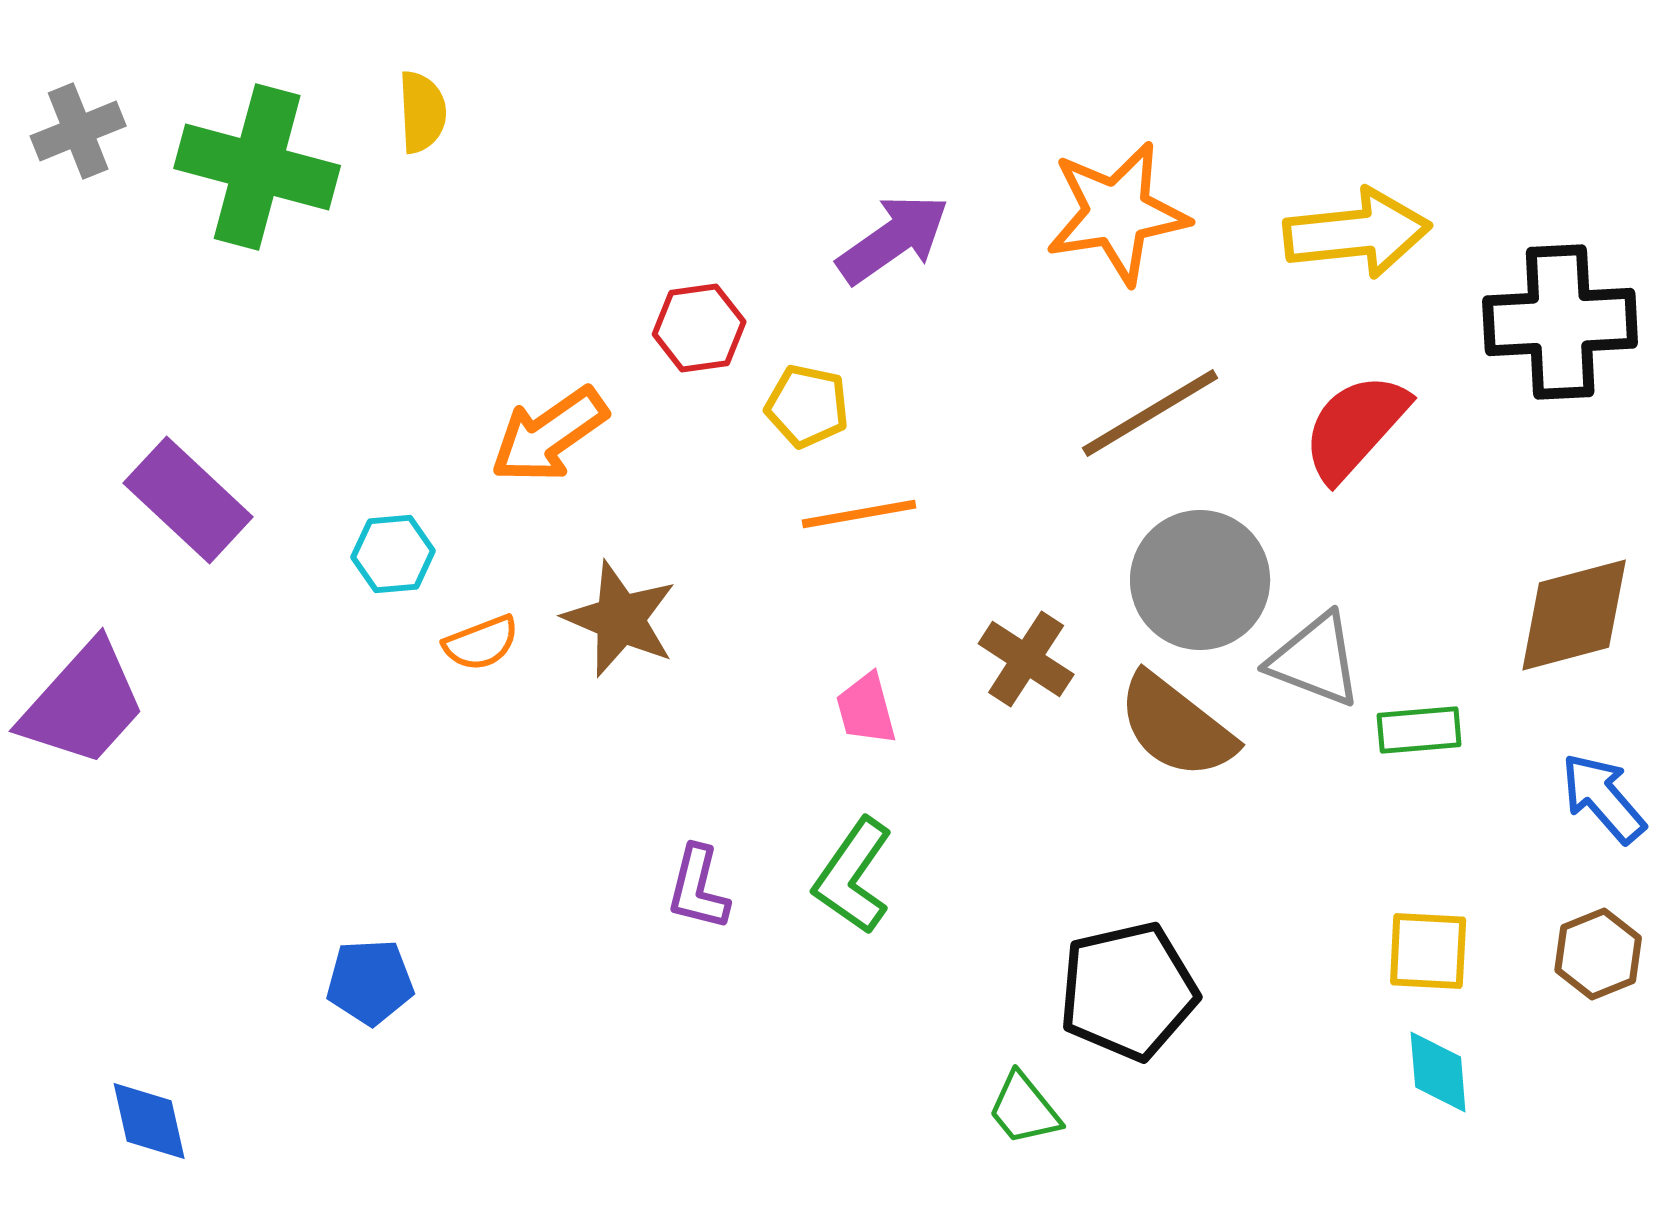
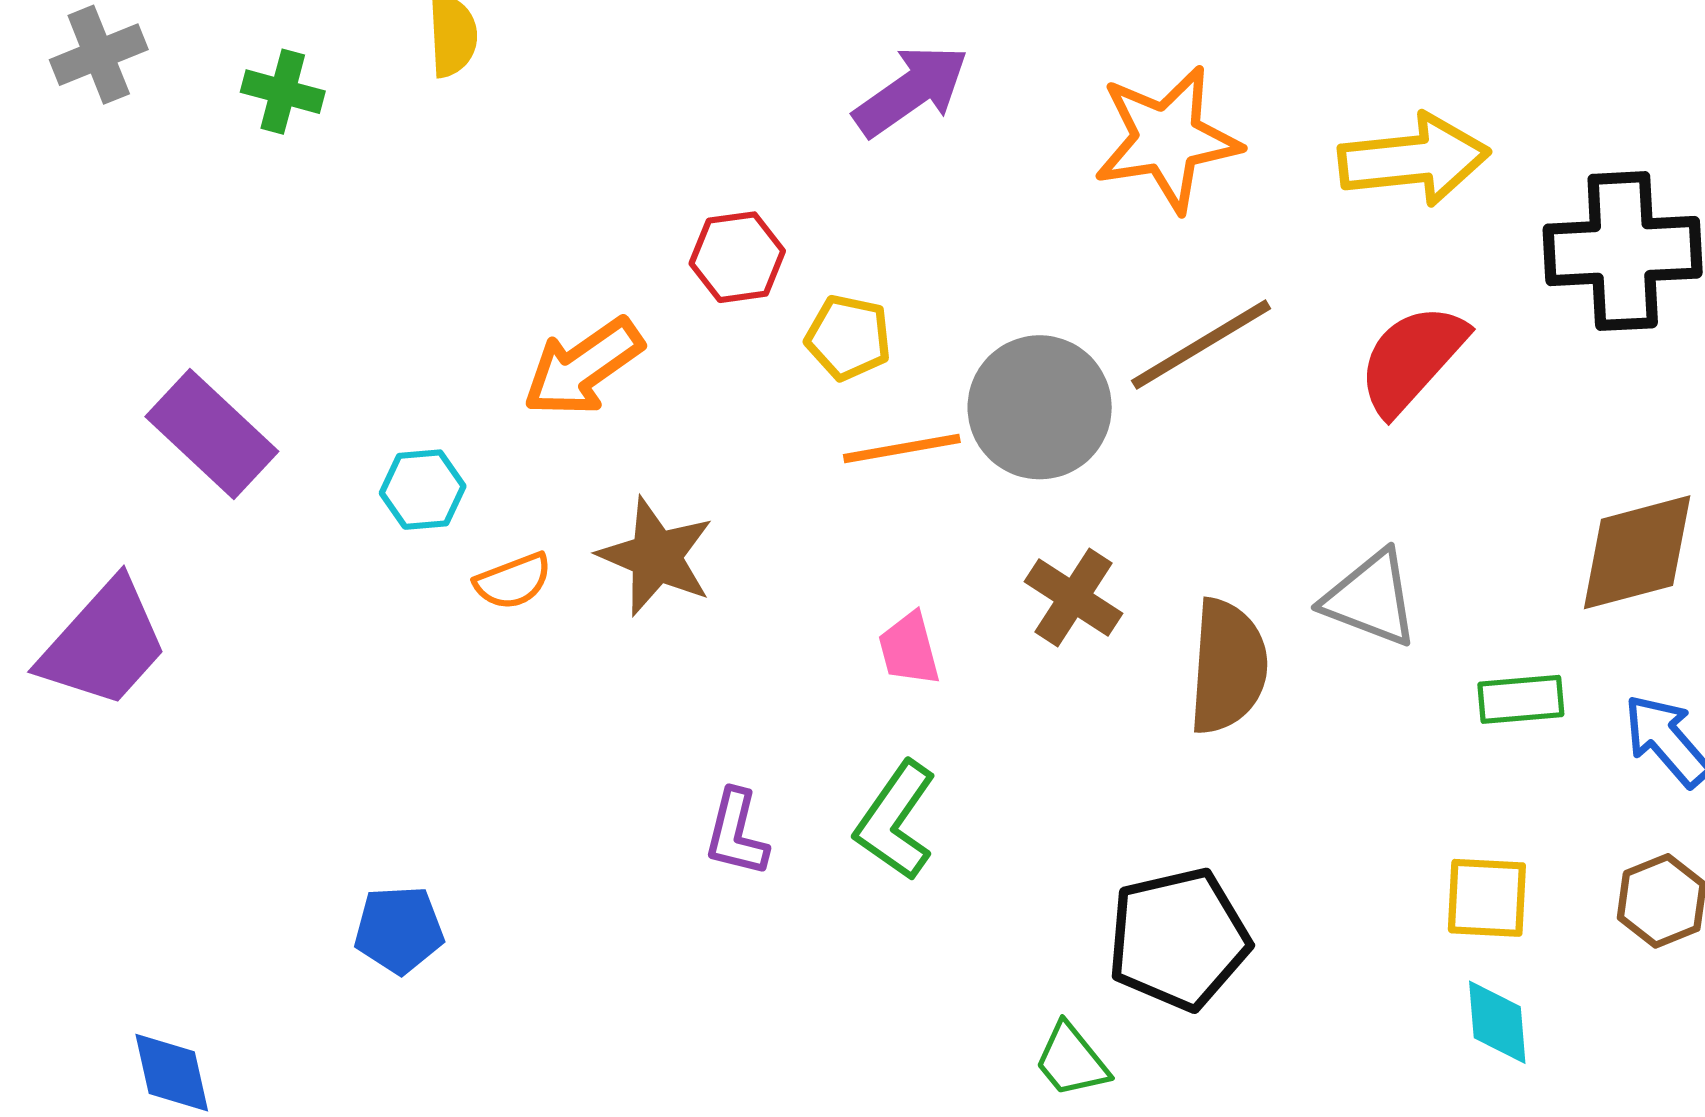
green cross: (257, 167) -> (283, 92), size x0.5
purple arrow: (893, 239) -> (911, 91), moved
gray circle: (1200, 580) -> (1040, 407), moved
brown semicircle: (1176, 726) -> (1228, 666), turned -124
green rectangle: (1419, 730) -> (1521, 699), moved

